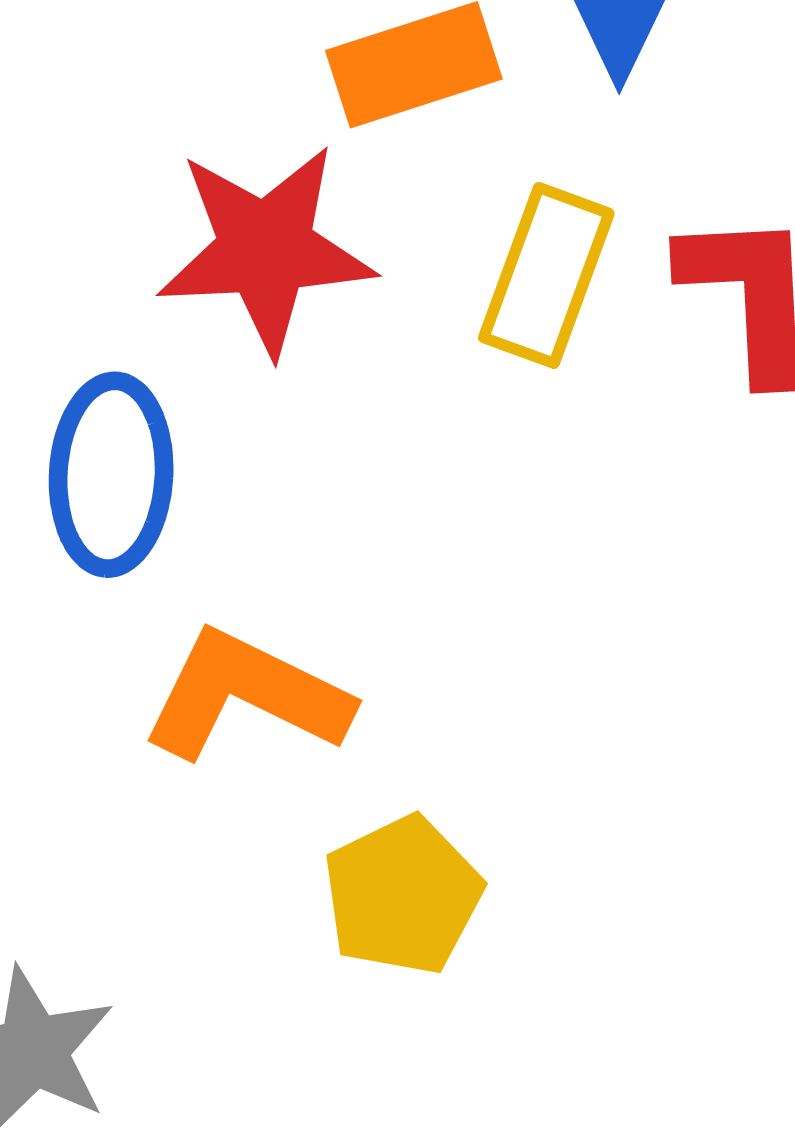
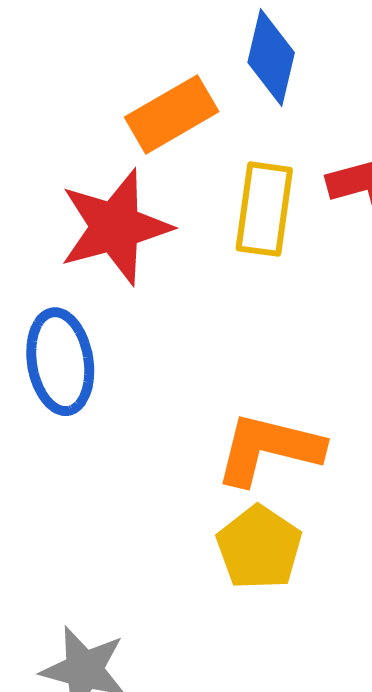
orange L-shape: (246, 695) -> (269, 449), moved

